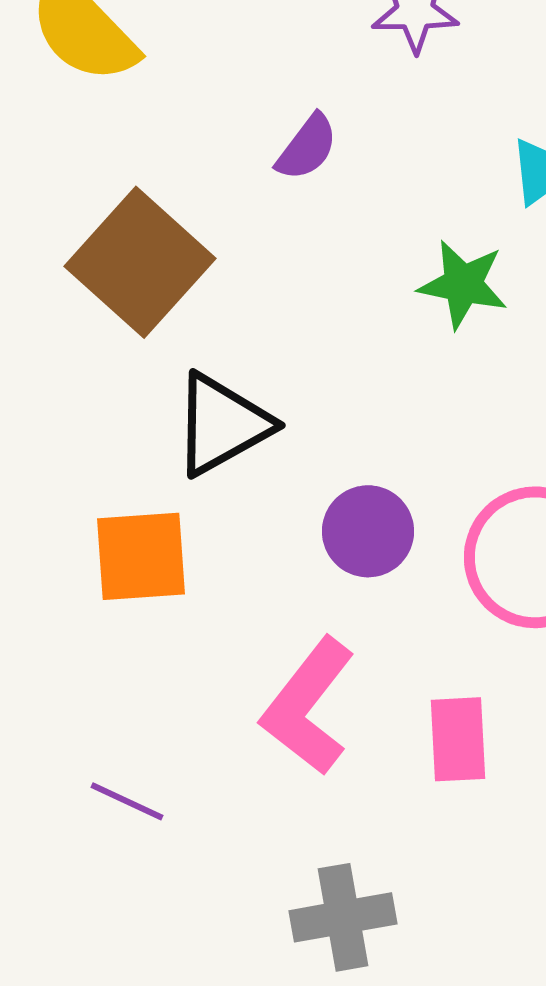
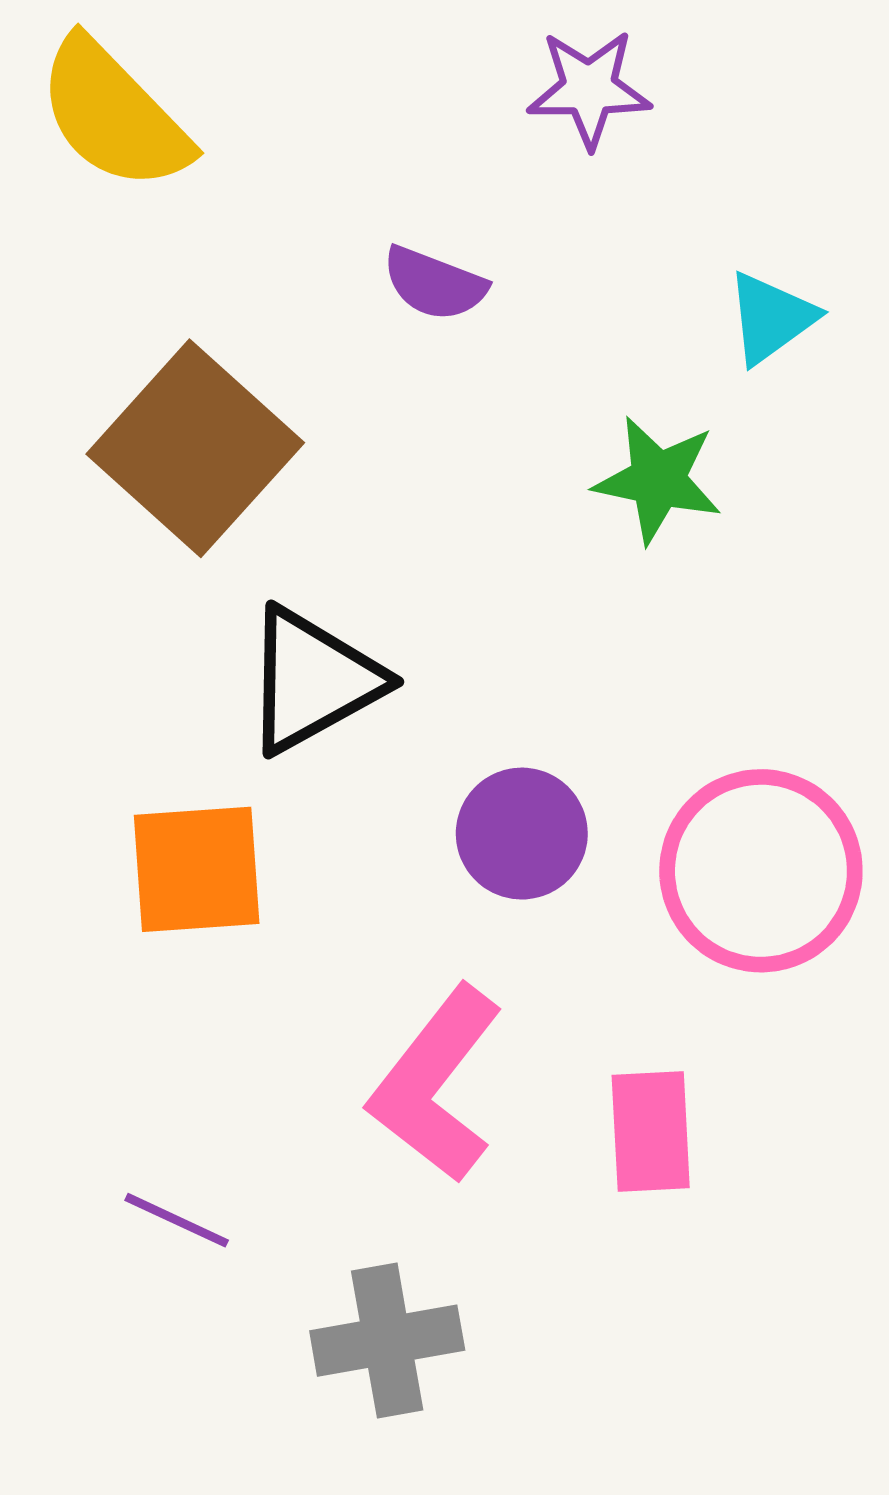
purple semicircle: (307, 147) -> (434, 284), turned 74
gray cross: (343, 917) -> (387, 1341), moved

